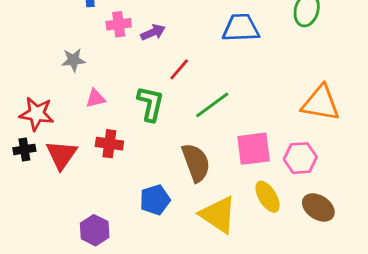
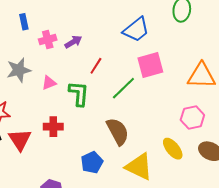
blue trapezoid: (241, 28) -> (136, 30), turned 152
gray star: (73, 60) -> (19, 70), size x1.4
pink triangle: (96, 98) -> (49, 83), moved
pink square: (254, 149) -> (150, 65), moved

